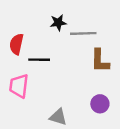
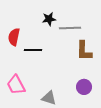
pink trapezoid: (19, 86) -> (16, 85), moved, turned -35

